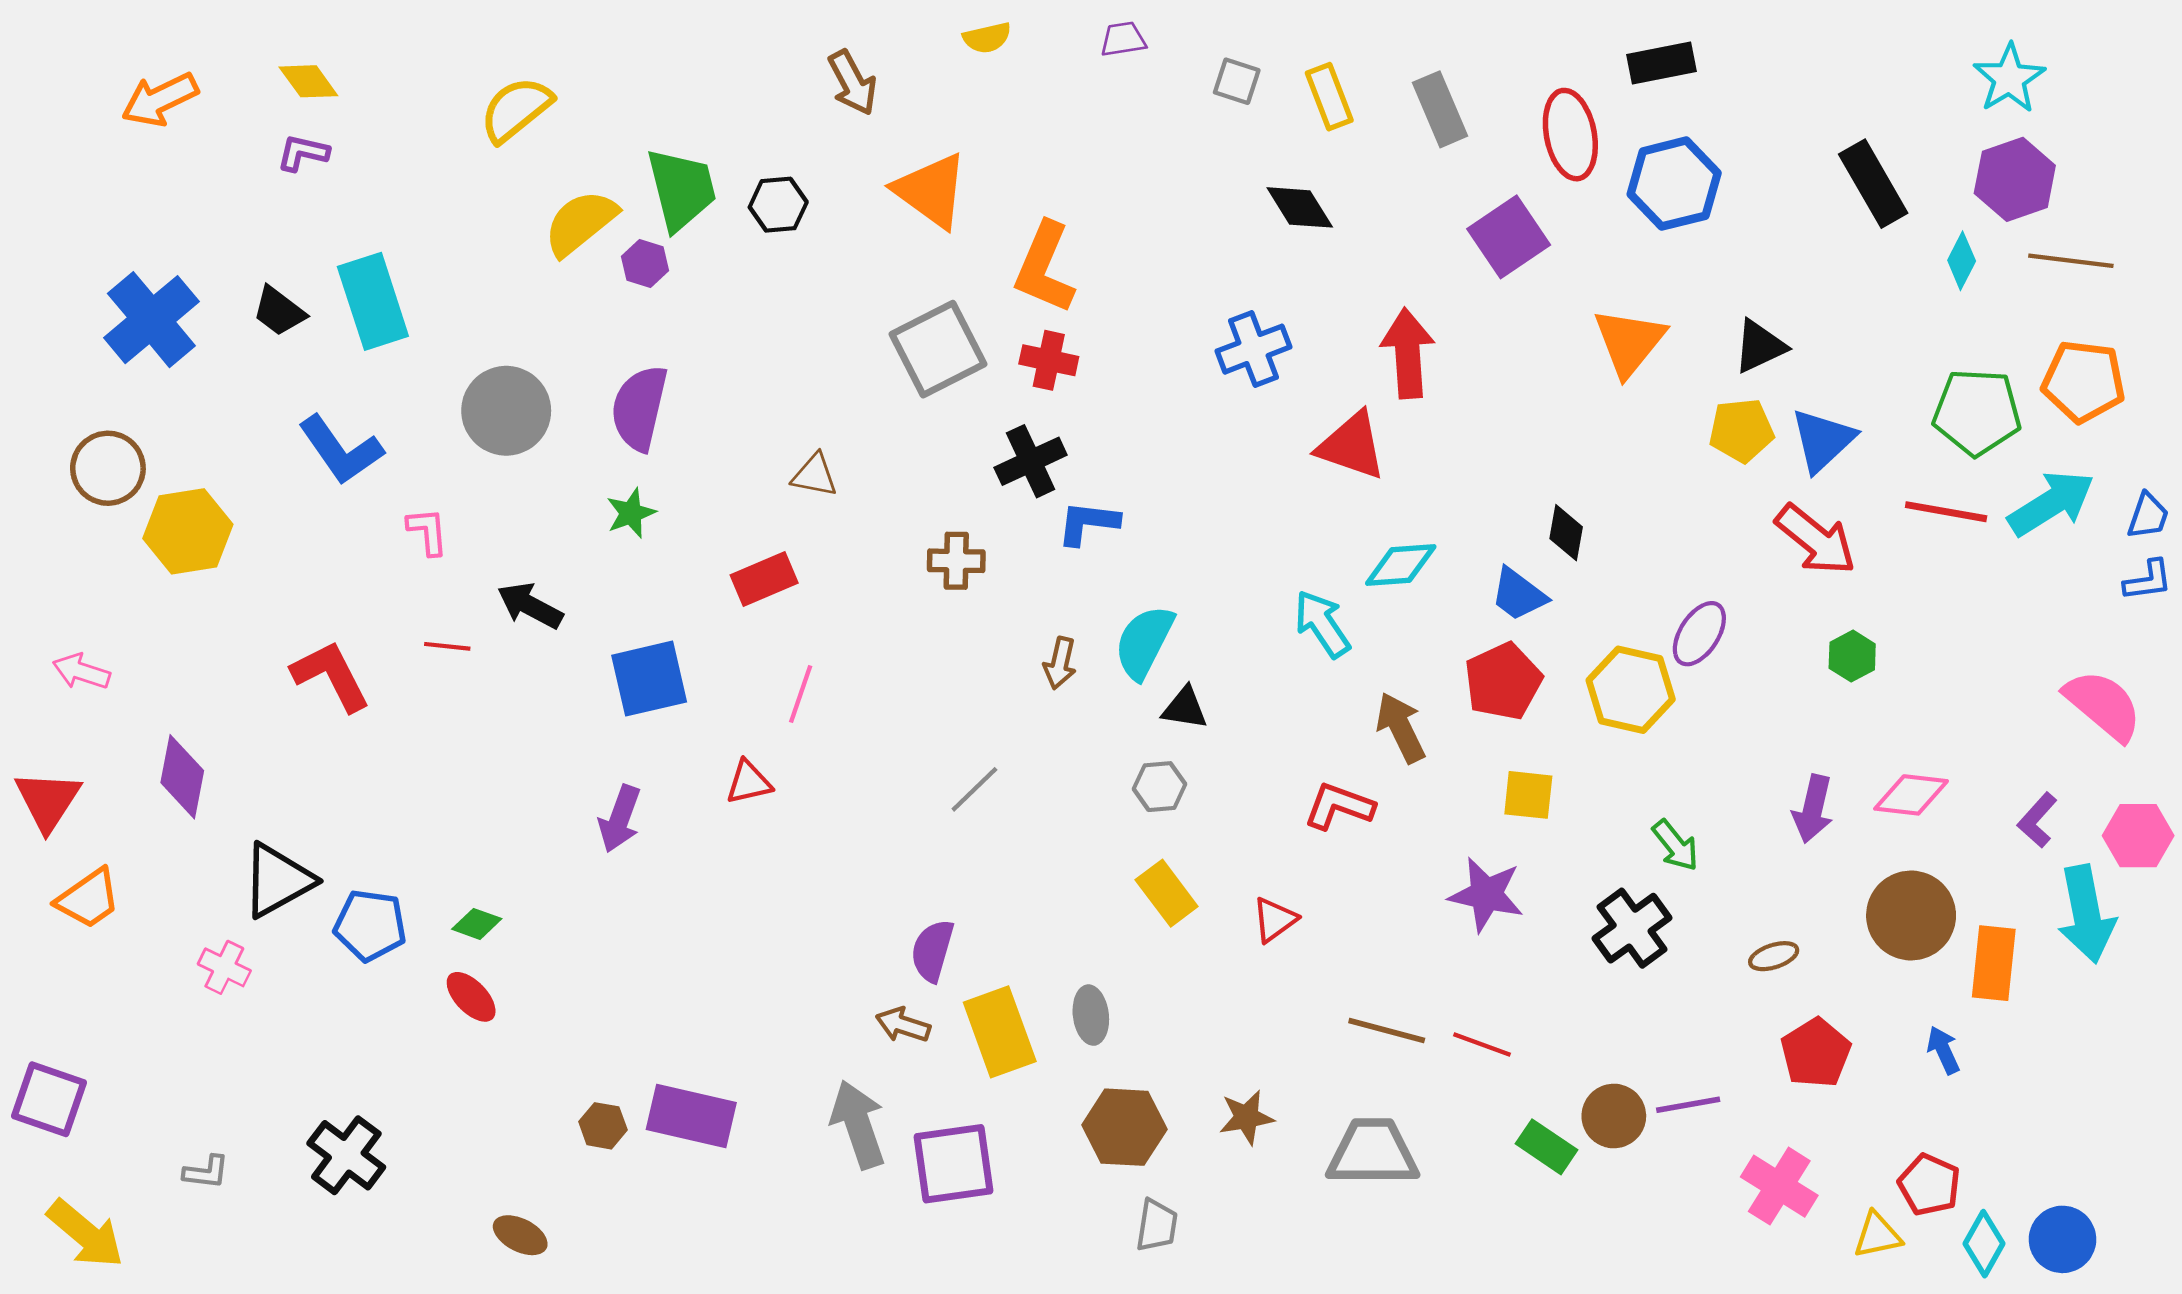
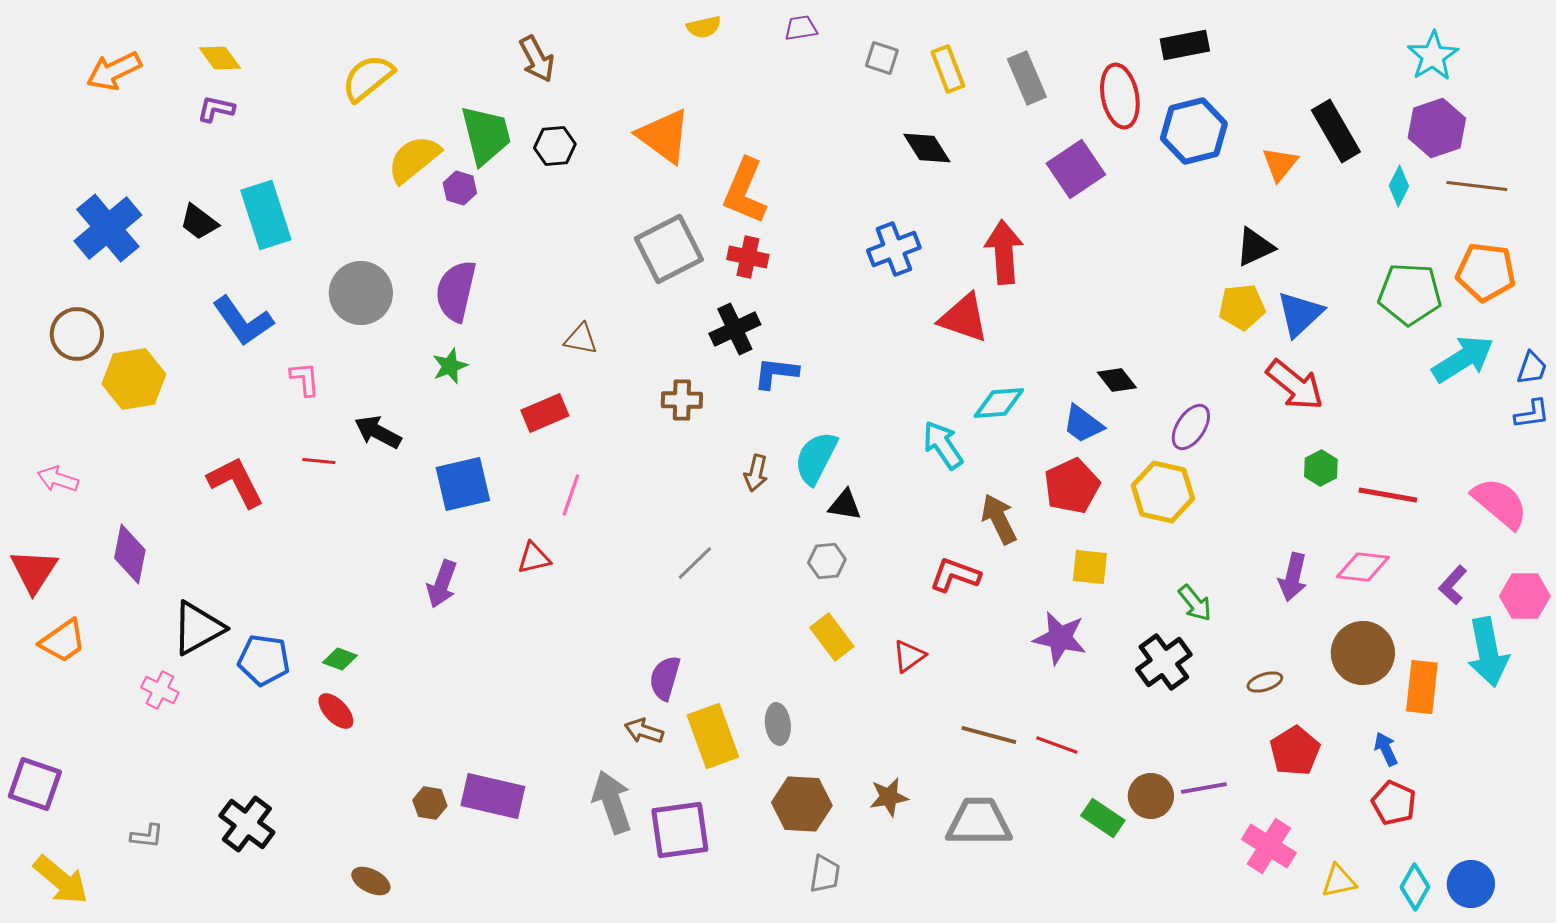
brown arrow: (852, 83) -> (537, 59), moved
orange triangle: (1629, 342) -> (1280, 164), moved, size x0.7
red line: (1946, 512) -> (1388, 495), moved
black diamond: (1566, 533) -> (1117, 380), turned -48
purple ellipse: (1699, 634) -> (1191, 427), moved
red pentagon: (1929, 1185) -> (1394, 803), moved

